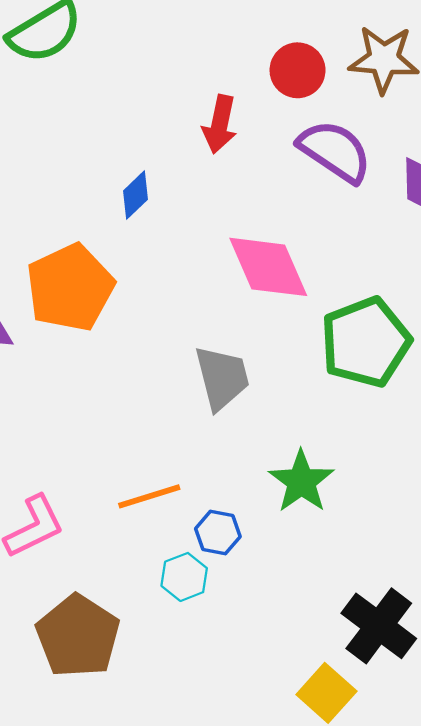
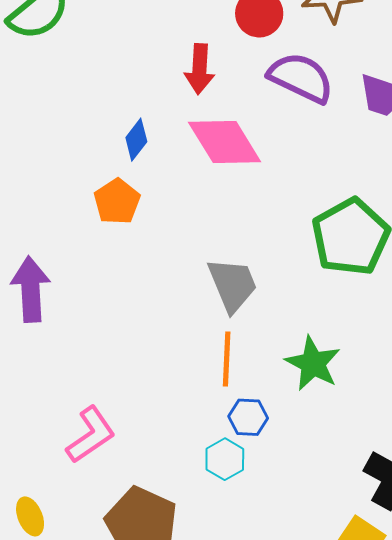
pink diamond: (268, 267) -> (225, 142), moved
orange pentagon: (70, 288) -> (117, 202), moved, size x0.6
orange line: (149, 496) -> (227, 359), moved, turned -62

